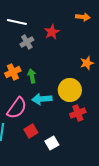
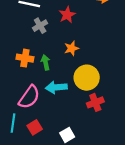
orange star: (87, 63) -> (71, 48), moved
orange cross: (13, 72) -> (25, 58), turned 35
red square: (31, 131) -> (35, 127), moved

